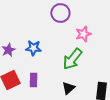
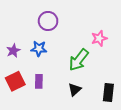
purple circle: (60, 13) -> (48, 21), moved
pink star: (83, 34) -> (99, 38), moved

